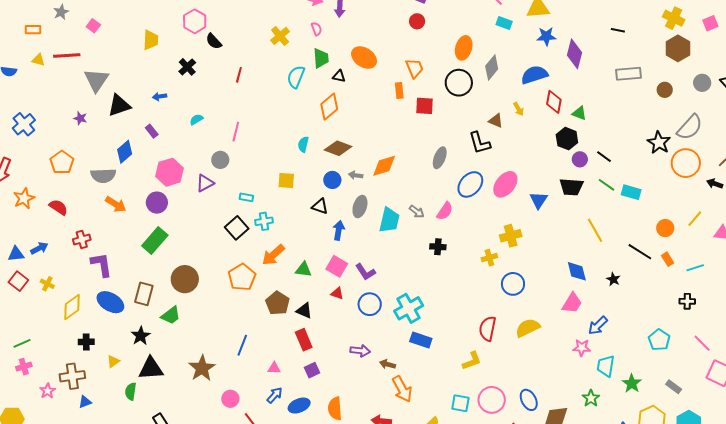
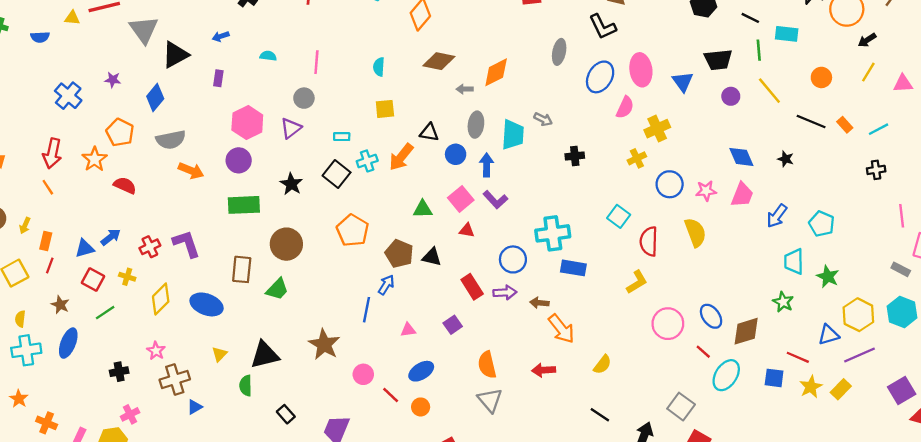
purple star: (80, 118) -> (113, 80), moved
cyan semicircle: (196, 120) -> (268, 56), turned 48
purple rectangle: (152, 131) -> (218, 78), turned 56
cyan semicircle: (303, 144) -> (379, 67), moved
blue diamond: (125, 152) -> (155, 97), moved
purple circle: (580, 159) -> (731, 96), moved
blue circle: (332, 180) -> (456, 154), moved
pink ellipse: (505, 184) -> (641, 70), turned -36
black arrow: (715, 184) -> (867, 40), moved, turned -42
green line: (606, 185) -> (759, 50), turned 60
cyan rectangle: (631, 192) -> (787, 34), moved
orange star: (24, 198) -> (95, 159), moved
pink semicircle: (445, 211) -> (625, 107), moved
orange circle: (665, 228) -> (821, 77), moved
blue arrow: (339, 230) -> (487, 165), moved
yellow line: (595, 230) -> (769, 91), moved
red cross: (82, 240) -> (150, 247), moved
green rectangle: (155, 240) -> (244, 205), turned 56
orange arrow: (273, 255) -> (401, 157), moved
pink square: (337, 266) -> (461, 199), turned 30
blue ellipse: (110, 302) -> (207, 304), moved
blue circle: (370, 304) -> (513, 259), moved
cyan cross: (409, 308) -> (553, 233), turned 32
yellow semicircle: (528, 328) -> (695, 232), turned 105
black star: (141, 336) -> (291, 184), moved
red rectangle: (304, 340) -> (472, 287), moved
cyan pentagon: (659, 340) -> (822, 224), moved
black cross: (86, 342) -> (119, 372), moved
green line: (22, 343) -> (105, 313), moved
pink line: (702, 343) -> (902, 216), turned 48
pink star: (582, 348) -> (706, 191), moved
pink cross: (24, 367) -> (130, 414), moved
gray rectangle: (674, 387) -> (901, 269), moved
pink star: (48, 391) -> (156, 351), moved
blue arrow: (275, 395) -> (386, 285), moved
cyan square: (460, 403) -> (619, 216), moved, turned 36
blue ellipse: (299, 406) -> (421, 371), moved

